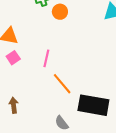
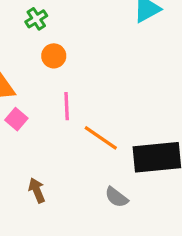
orange circle: (60, 12) -> (54, 56), moved

